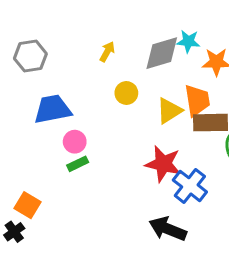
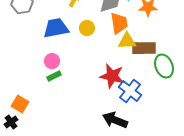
orange trapezoid: (197, 100) -> (119, 23), moved
blue trapezoid: (53, 109) -> (56, 28), moved
yellow triangle: (169, 111) -> (127, 41), moved, turned 30

